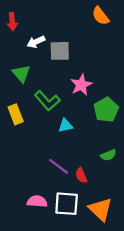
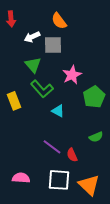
orange semicircle: (100, 16) -> (59, 21), moved
green triangle: (21, 74) -> (33, 65), moved
cyan triangle: (65, 126) -> (58, 111), turned 40
pink semicircle: (37, 201) -> (21, 178), moved

